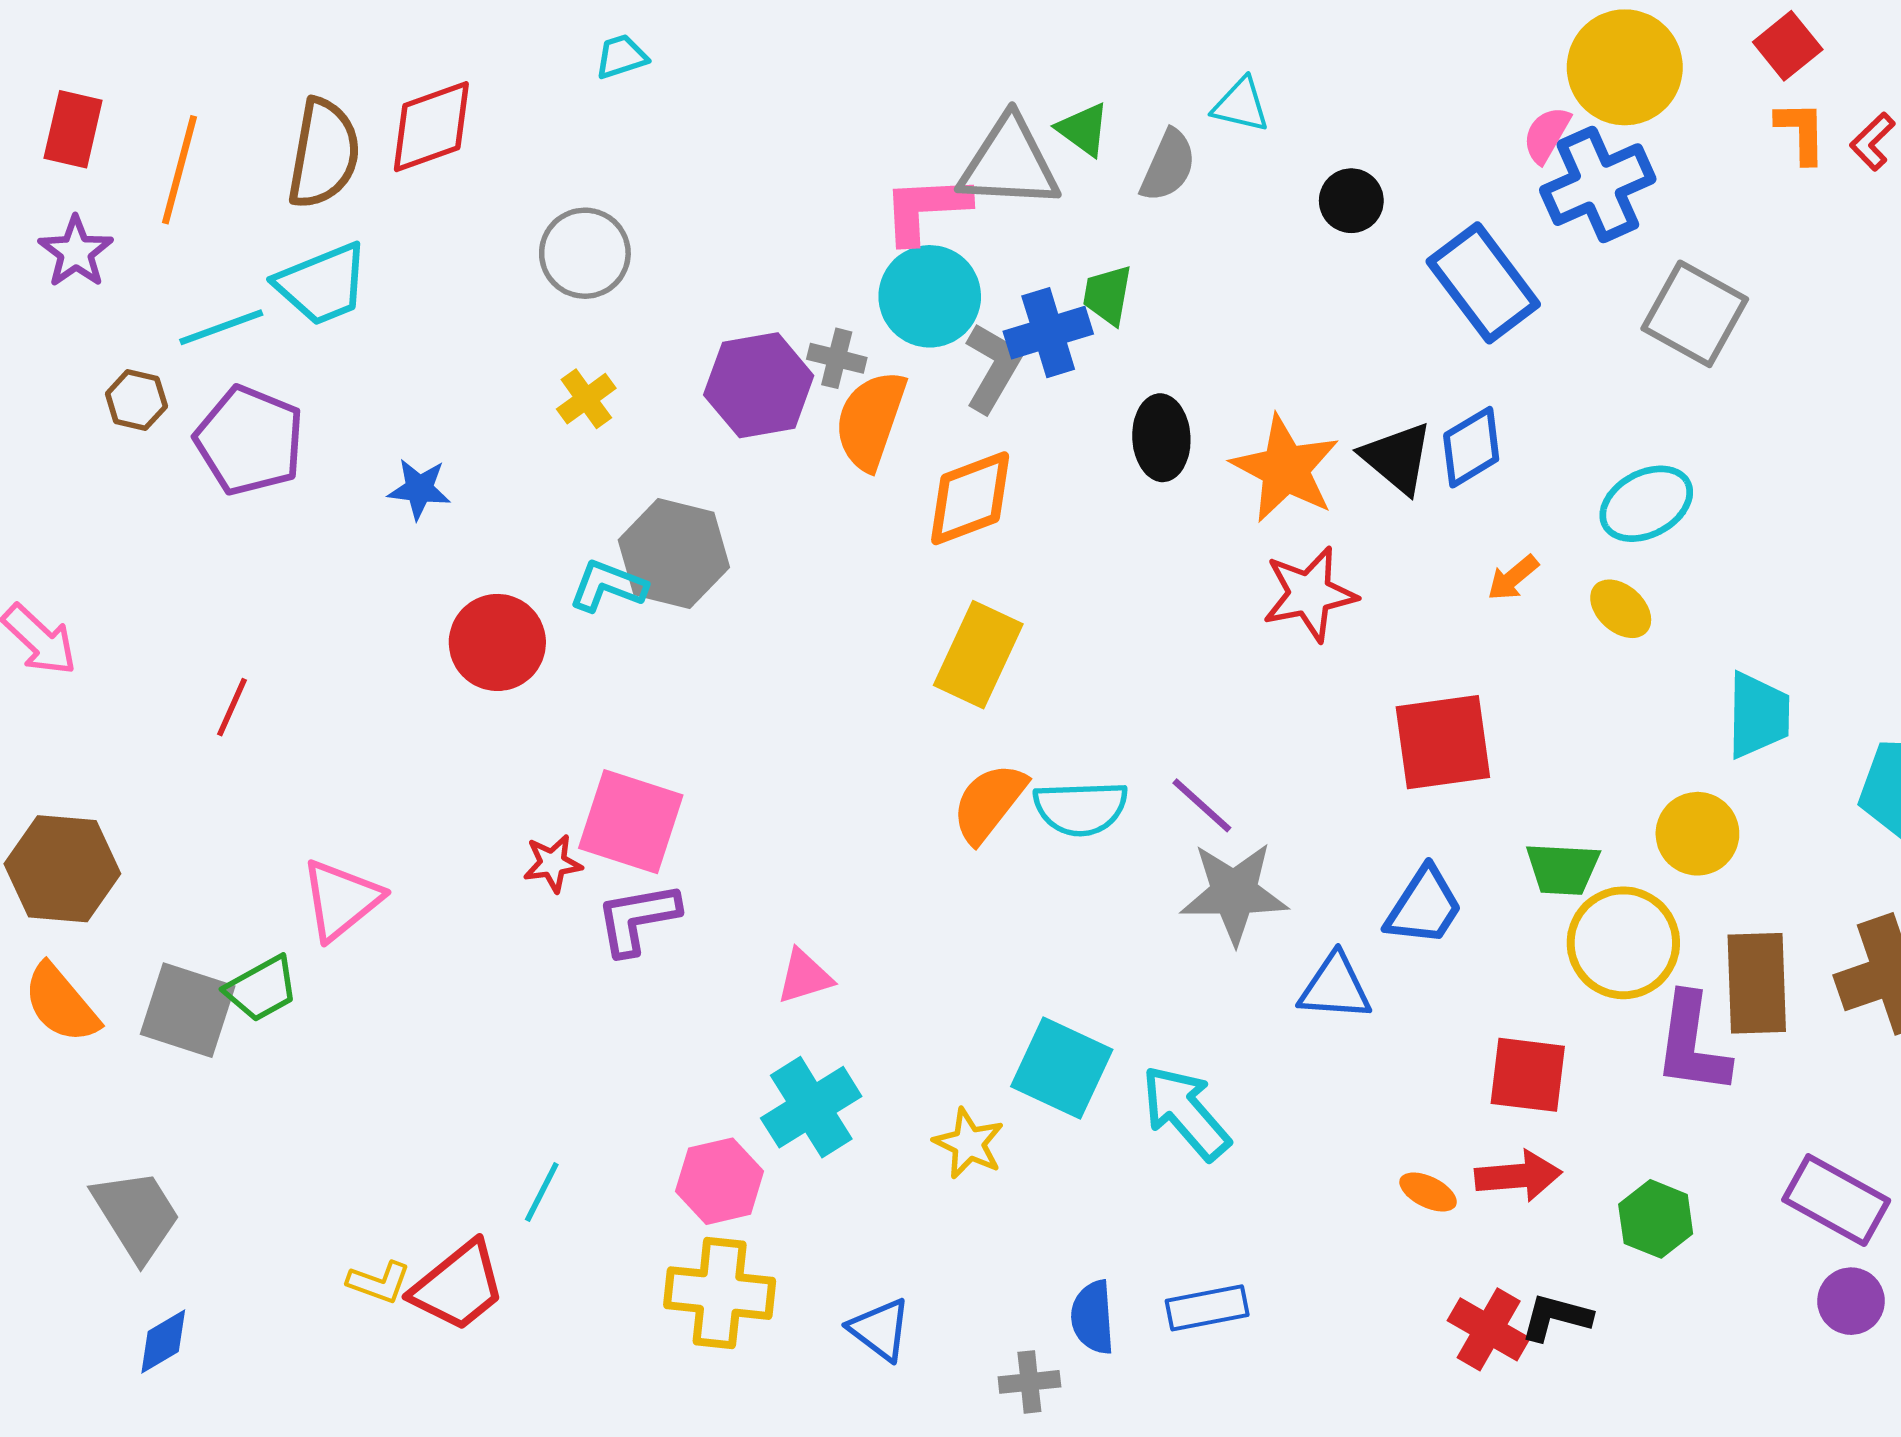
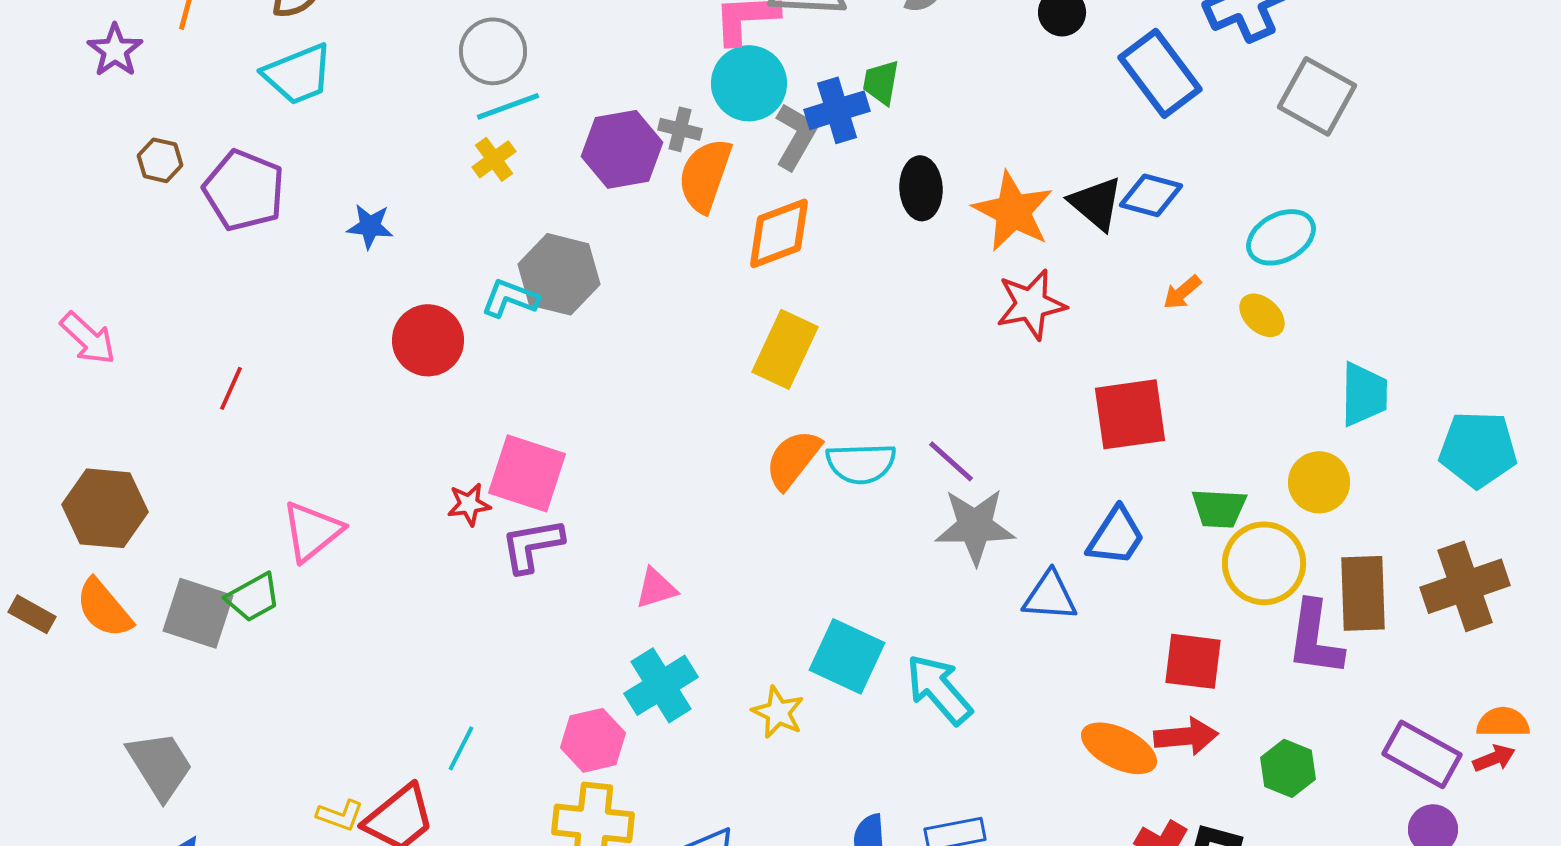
cyan line: (221, 327) -> (508, 106), moved
blue diamond: (1471, 447) -> (1151, 195), turned 46
orange ellipse: (1428, 1192) -> (1119, 748), size x1.8

